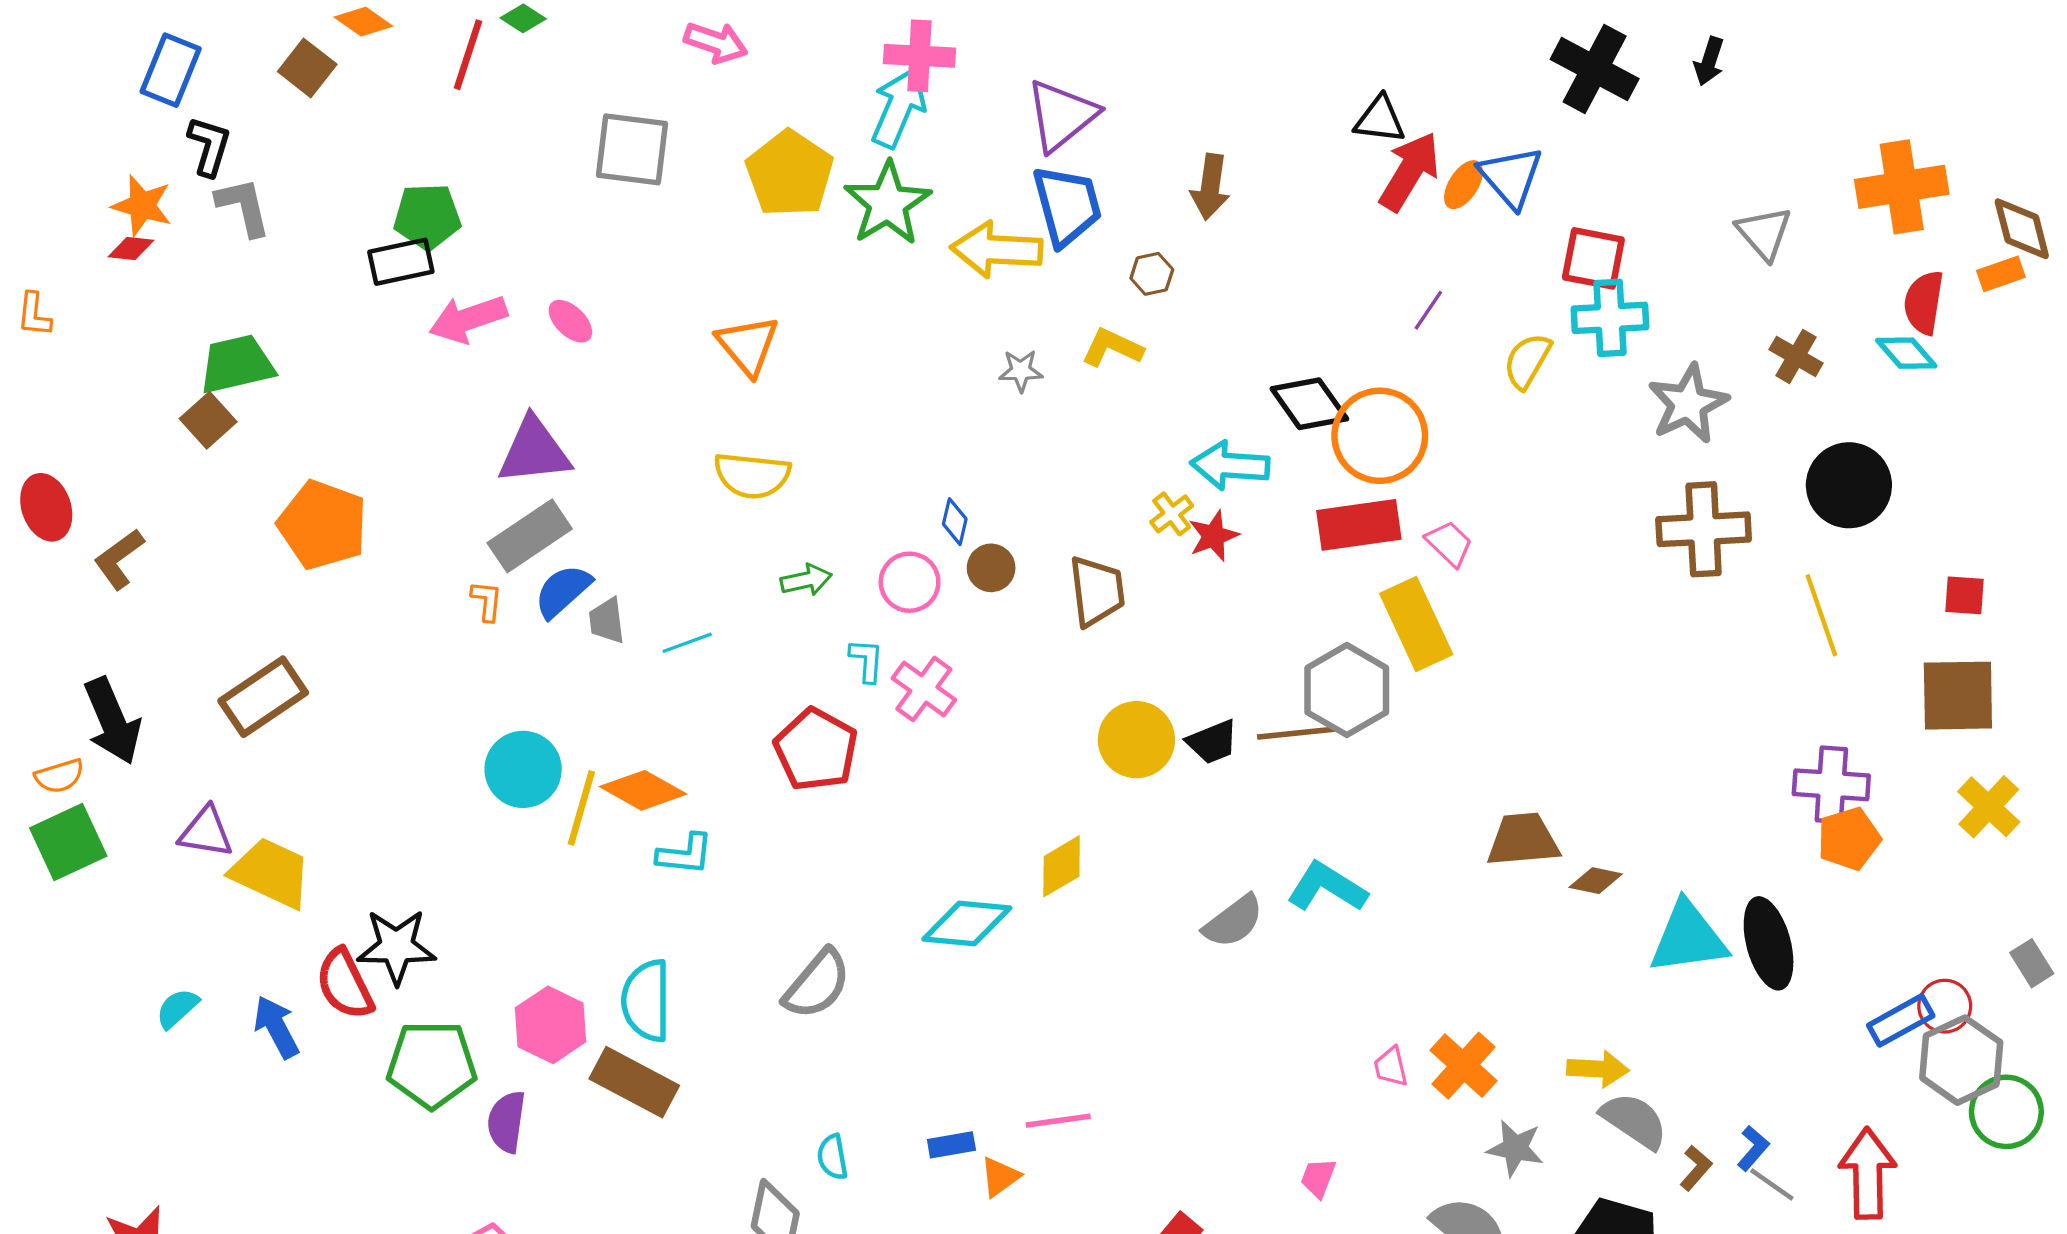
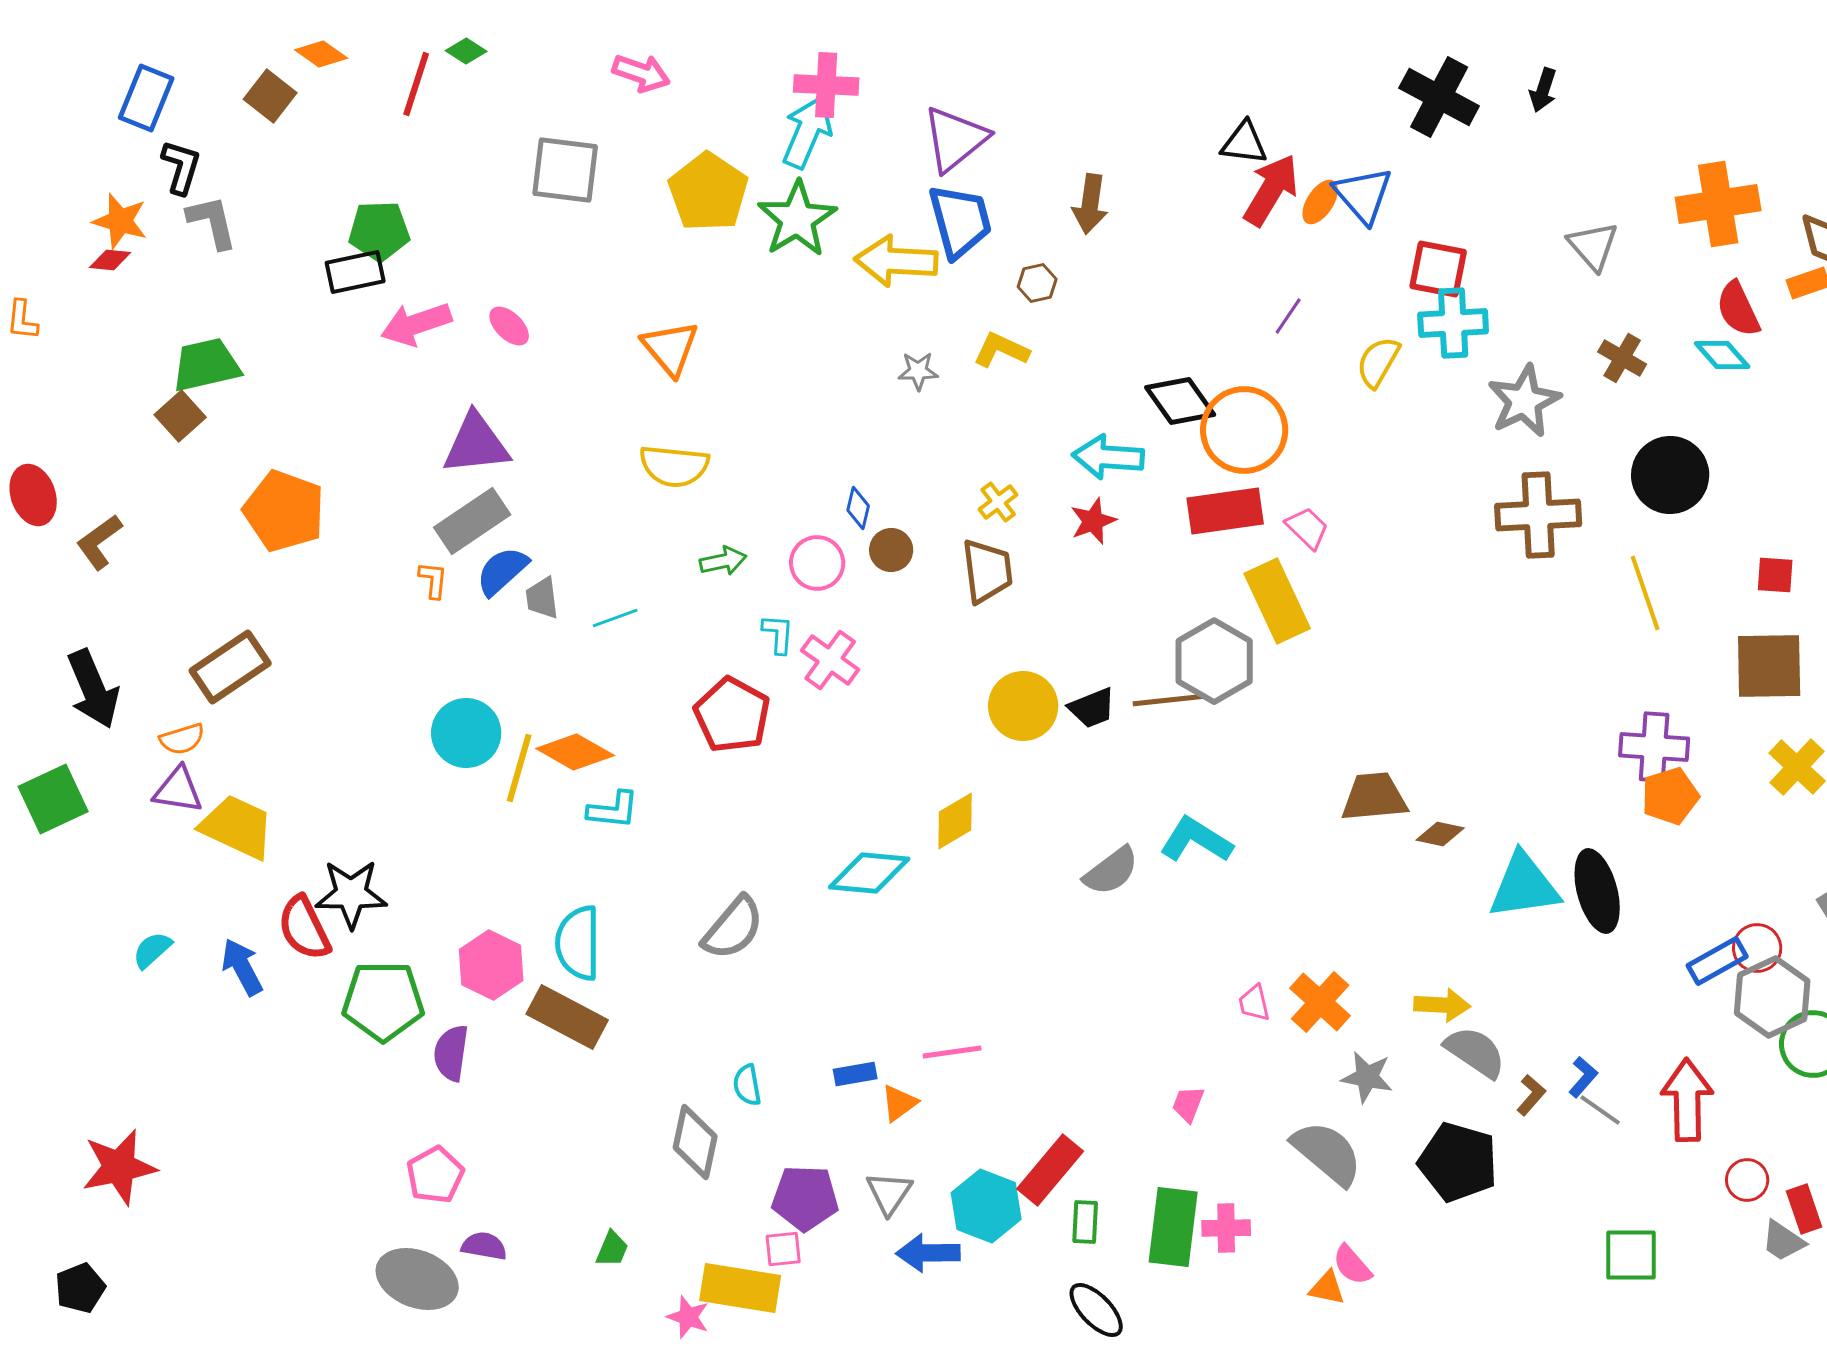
red semicircle: (1924, 302) -> (1738, 309), turned -34
yellow cross: (1172, 514) -> (998, 502), moved
orange semicircle: (59, 776) -> (182, 739), moved

